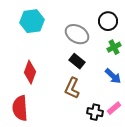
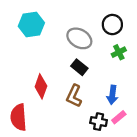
red diamond: (30, 72) -> (41, 86), moved
blue arrow: (113, 76) -> (112, 95), moved, turned 54

